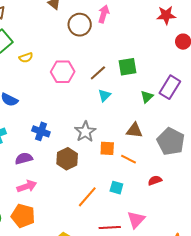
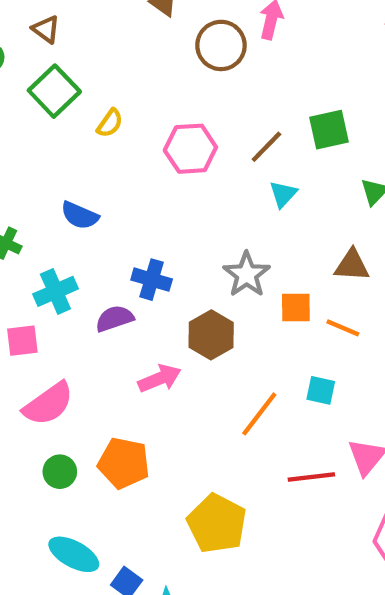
yellow semicircle: (26, 58) -> (110, 123), turned -32
purple semicircle: (24, 158) -> (115, 319), moved
pink arrow: (27, 186) -> (160, 378), moved

